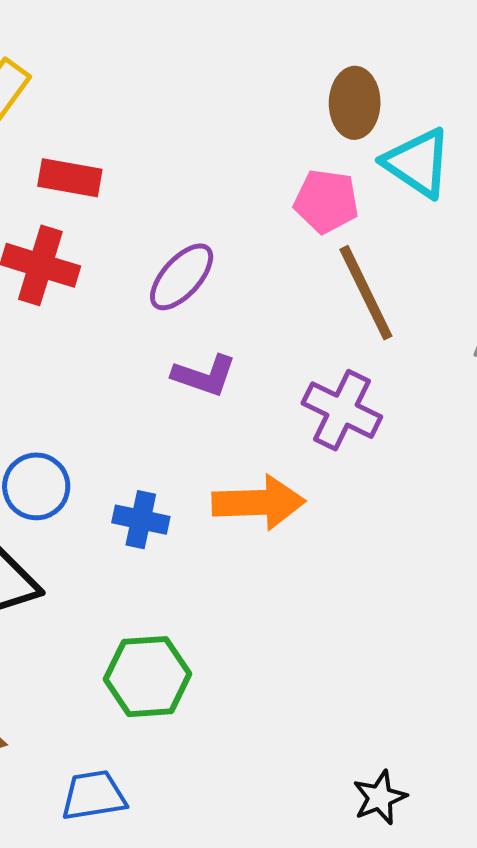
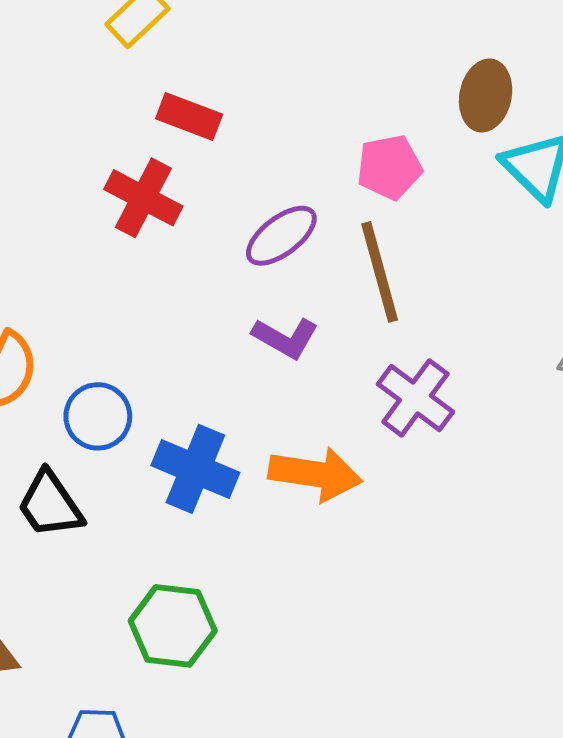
pink pentagon: (326, 201) -> (389, 167), moved, turned -30
brown line: (366, 293) -> (380, 272), moved
blue cross: (141, 520) -> (195, 469), size x1.5

